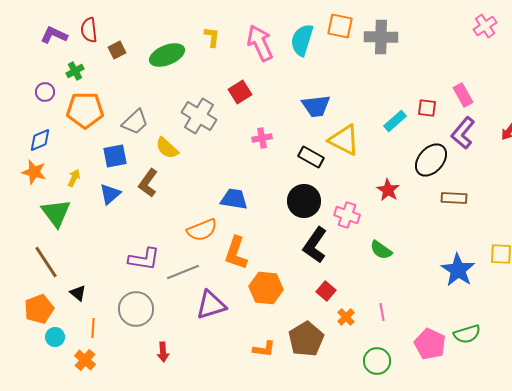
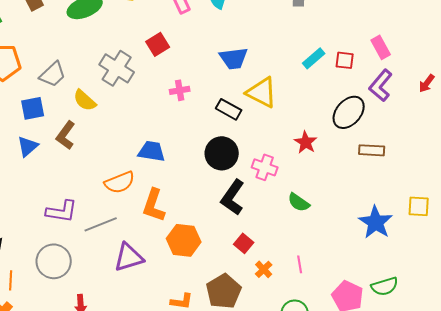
cyan rectangle: (395, 121) -> (314, 58), moved

